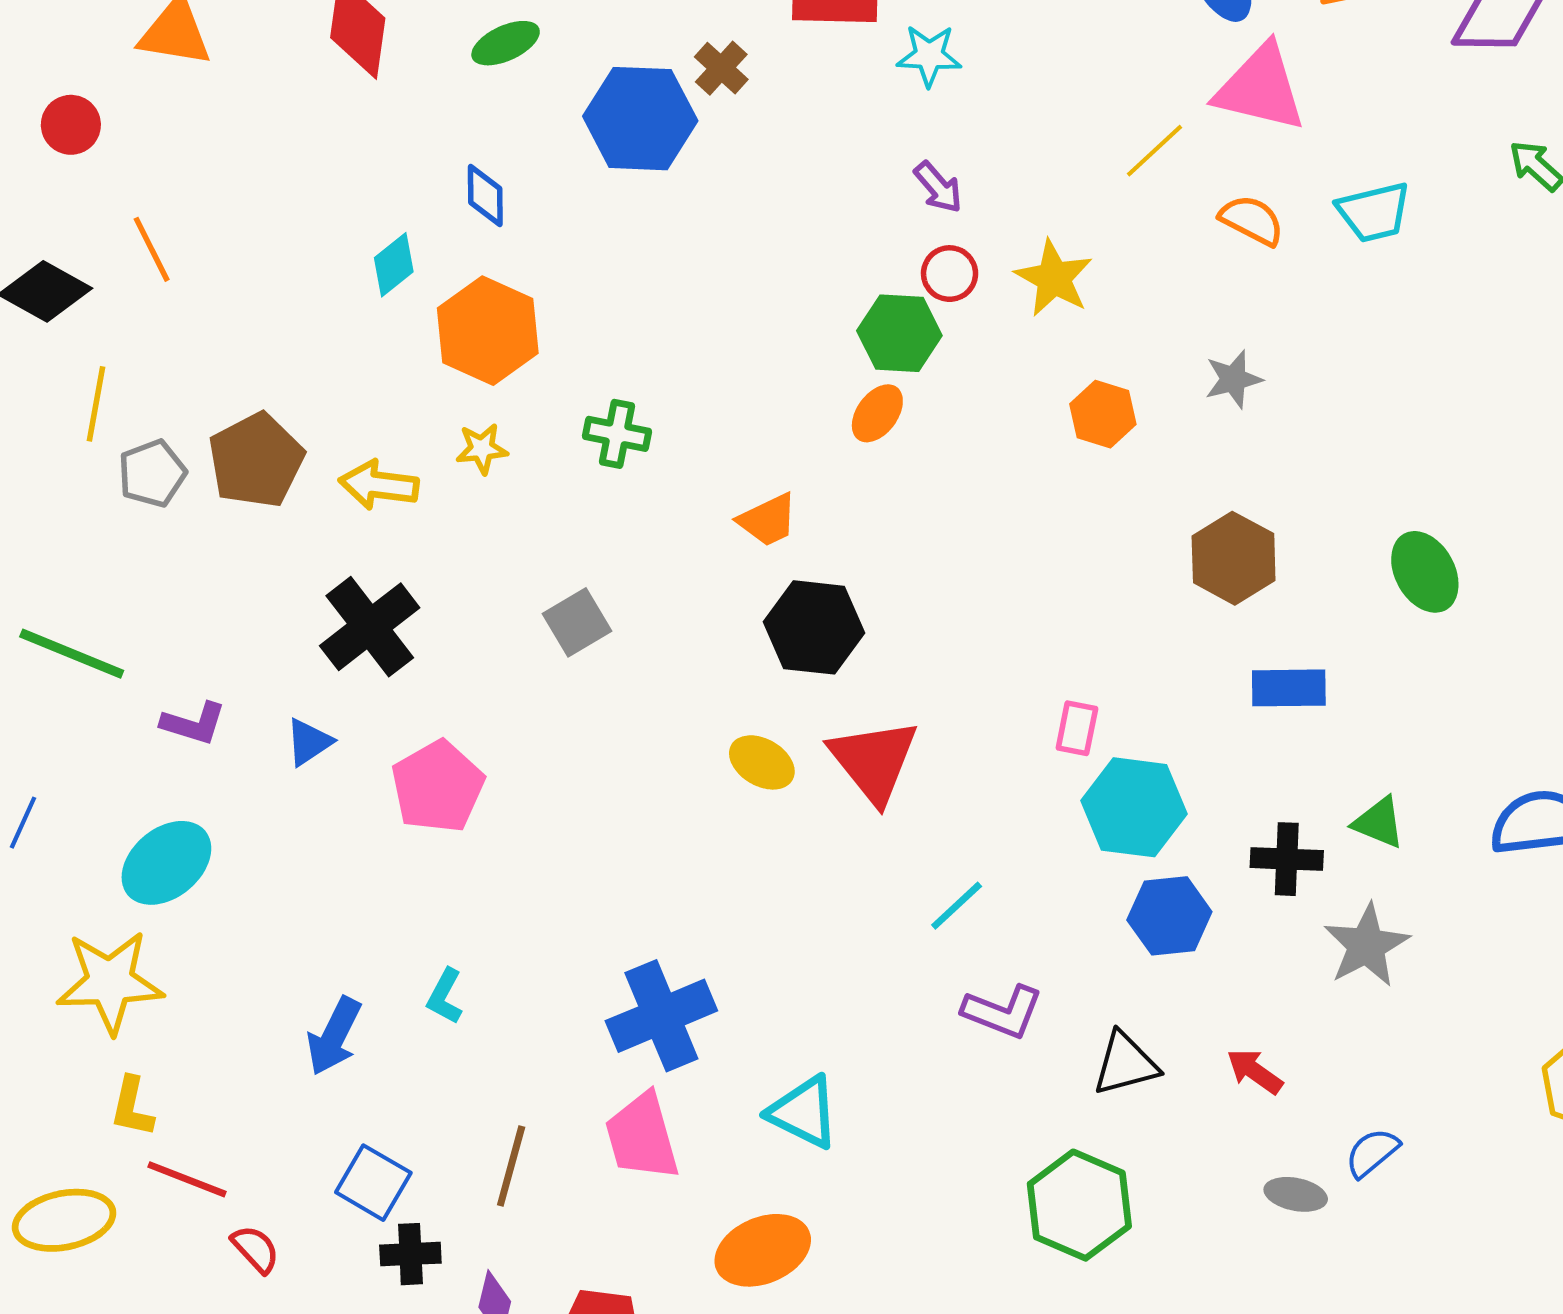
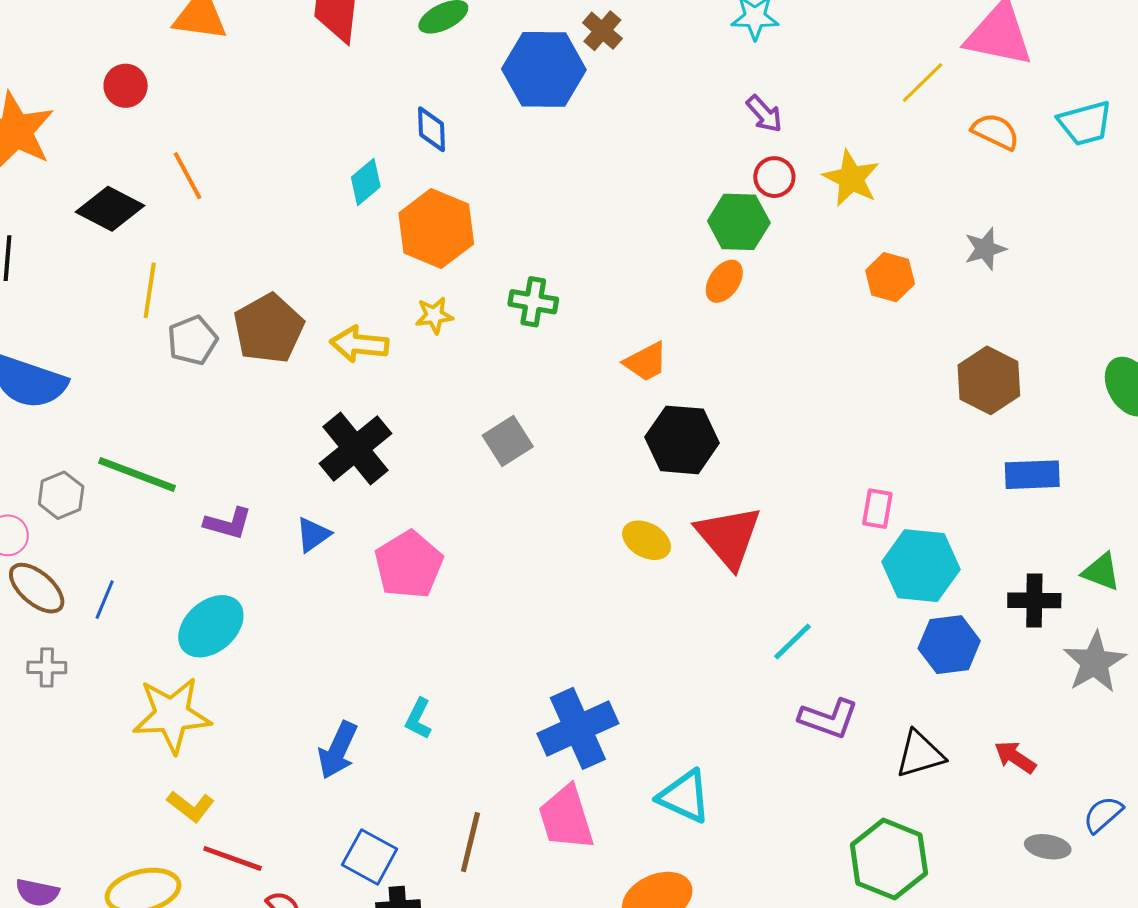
yellow L-shape: (132, 1107) -> (191, 806), turned -63

